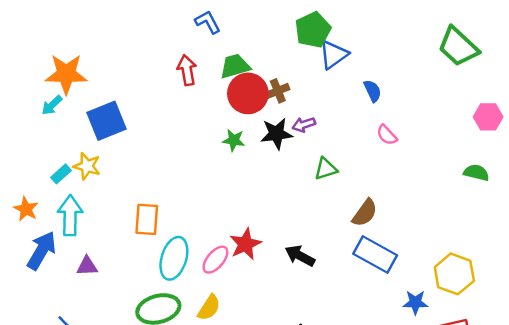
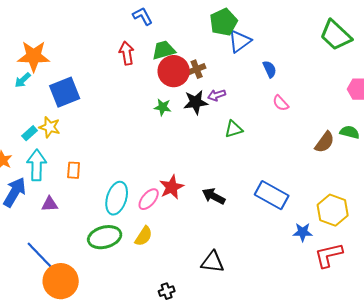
brown semicircle: (365, 213) -> (325, 142), moved
orange rectangle: (147, 219) -> (74, 170), moved, size x0.7

